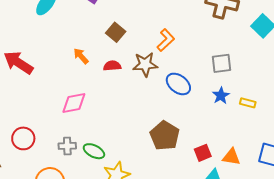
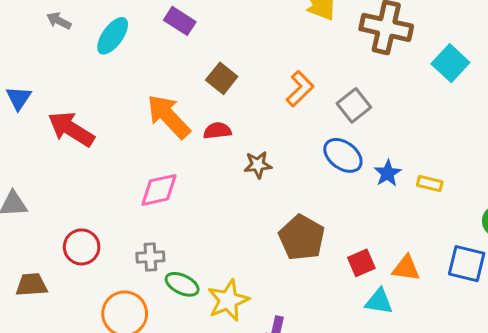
orange arrow: (81, 56) -> (168, 117), size x1.8
gray square: (221, 63) -> (354, 105), moved, turned -30
brown star: (145, 64) -> (258, 165), moved, size x0.7
blue ellipse: (178, 84) -> (343, 155), moved
green ellipse: (94, 151) -> (182, 284), moved

